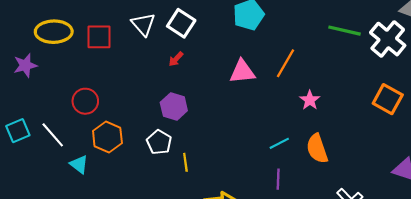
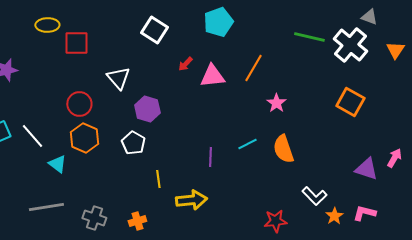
white triangle: (143, 24) -> (118, 78), moved
yellow ellipse: (54, 32) -> (47, 25), moved, size x0.7
red arrow: (176, 59) -> (185, 64), moved
red circle: (85, 101) -> (79, 104), moved
yellow line: (185, 162) -> (158, 179), moved
purple line: (278, 179) -> (210, 157), moved

